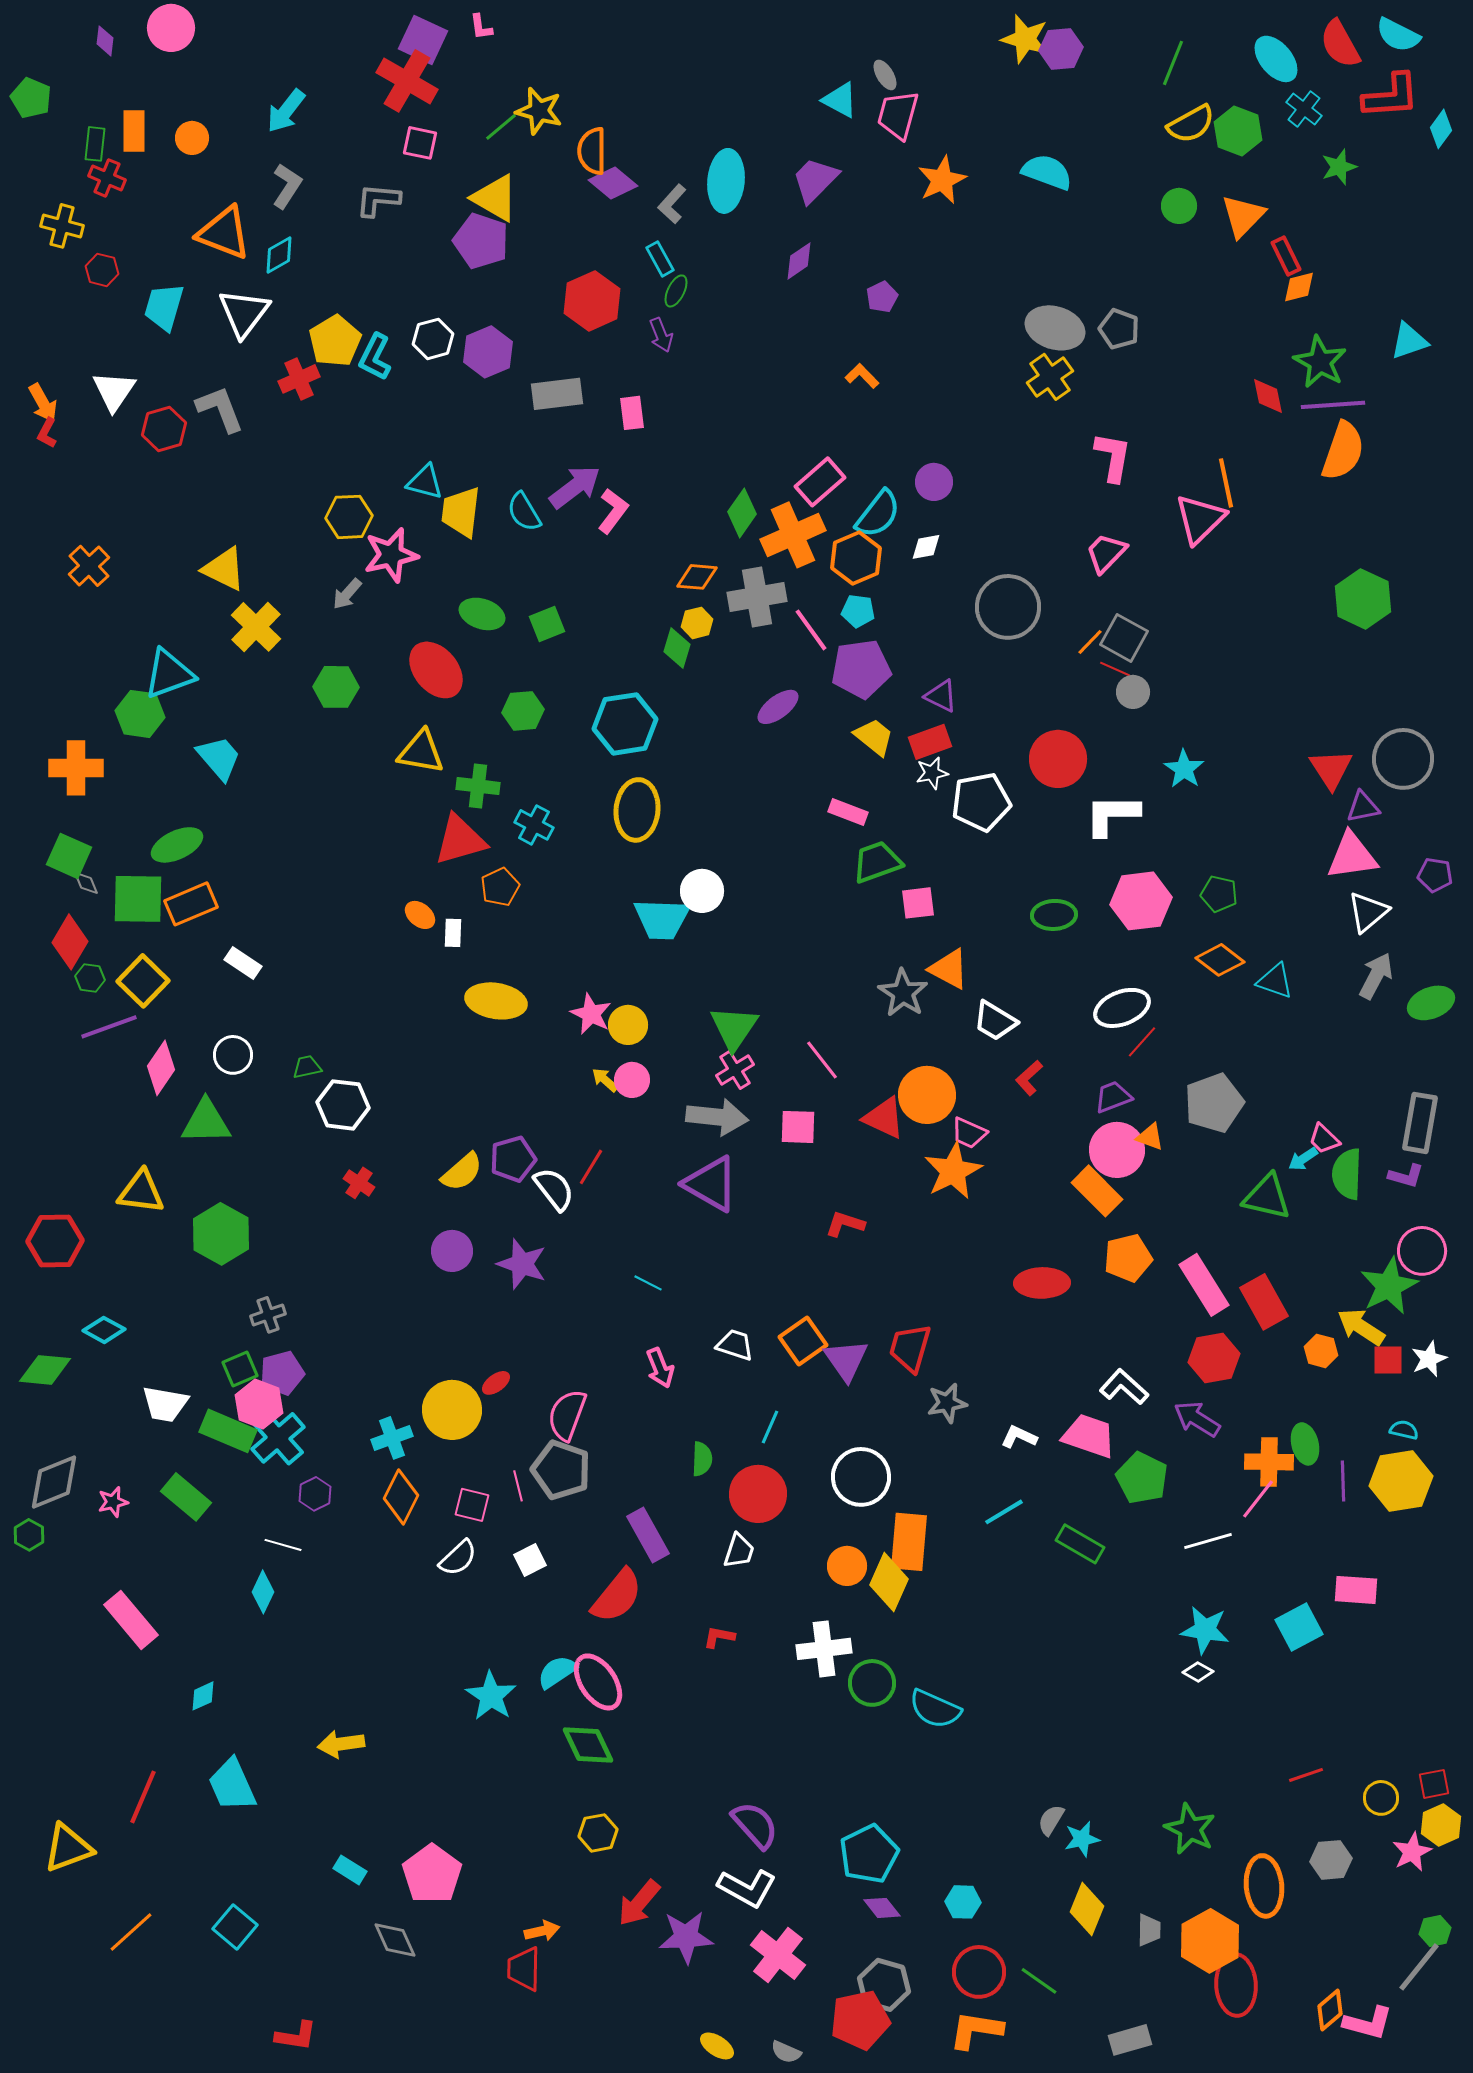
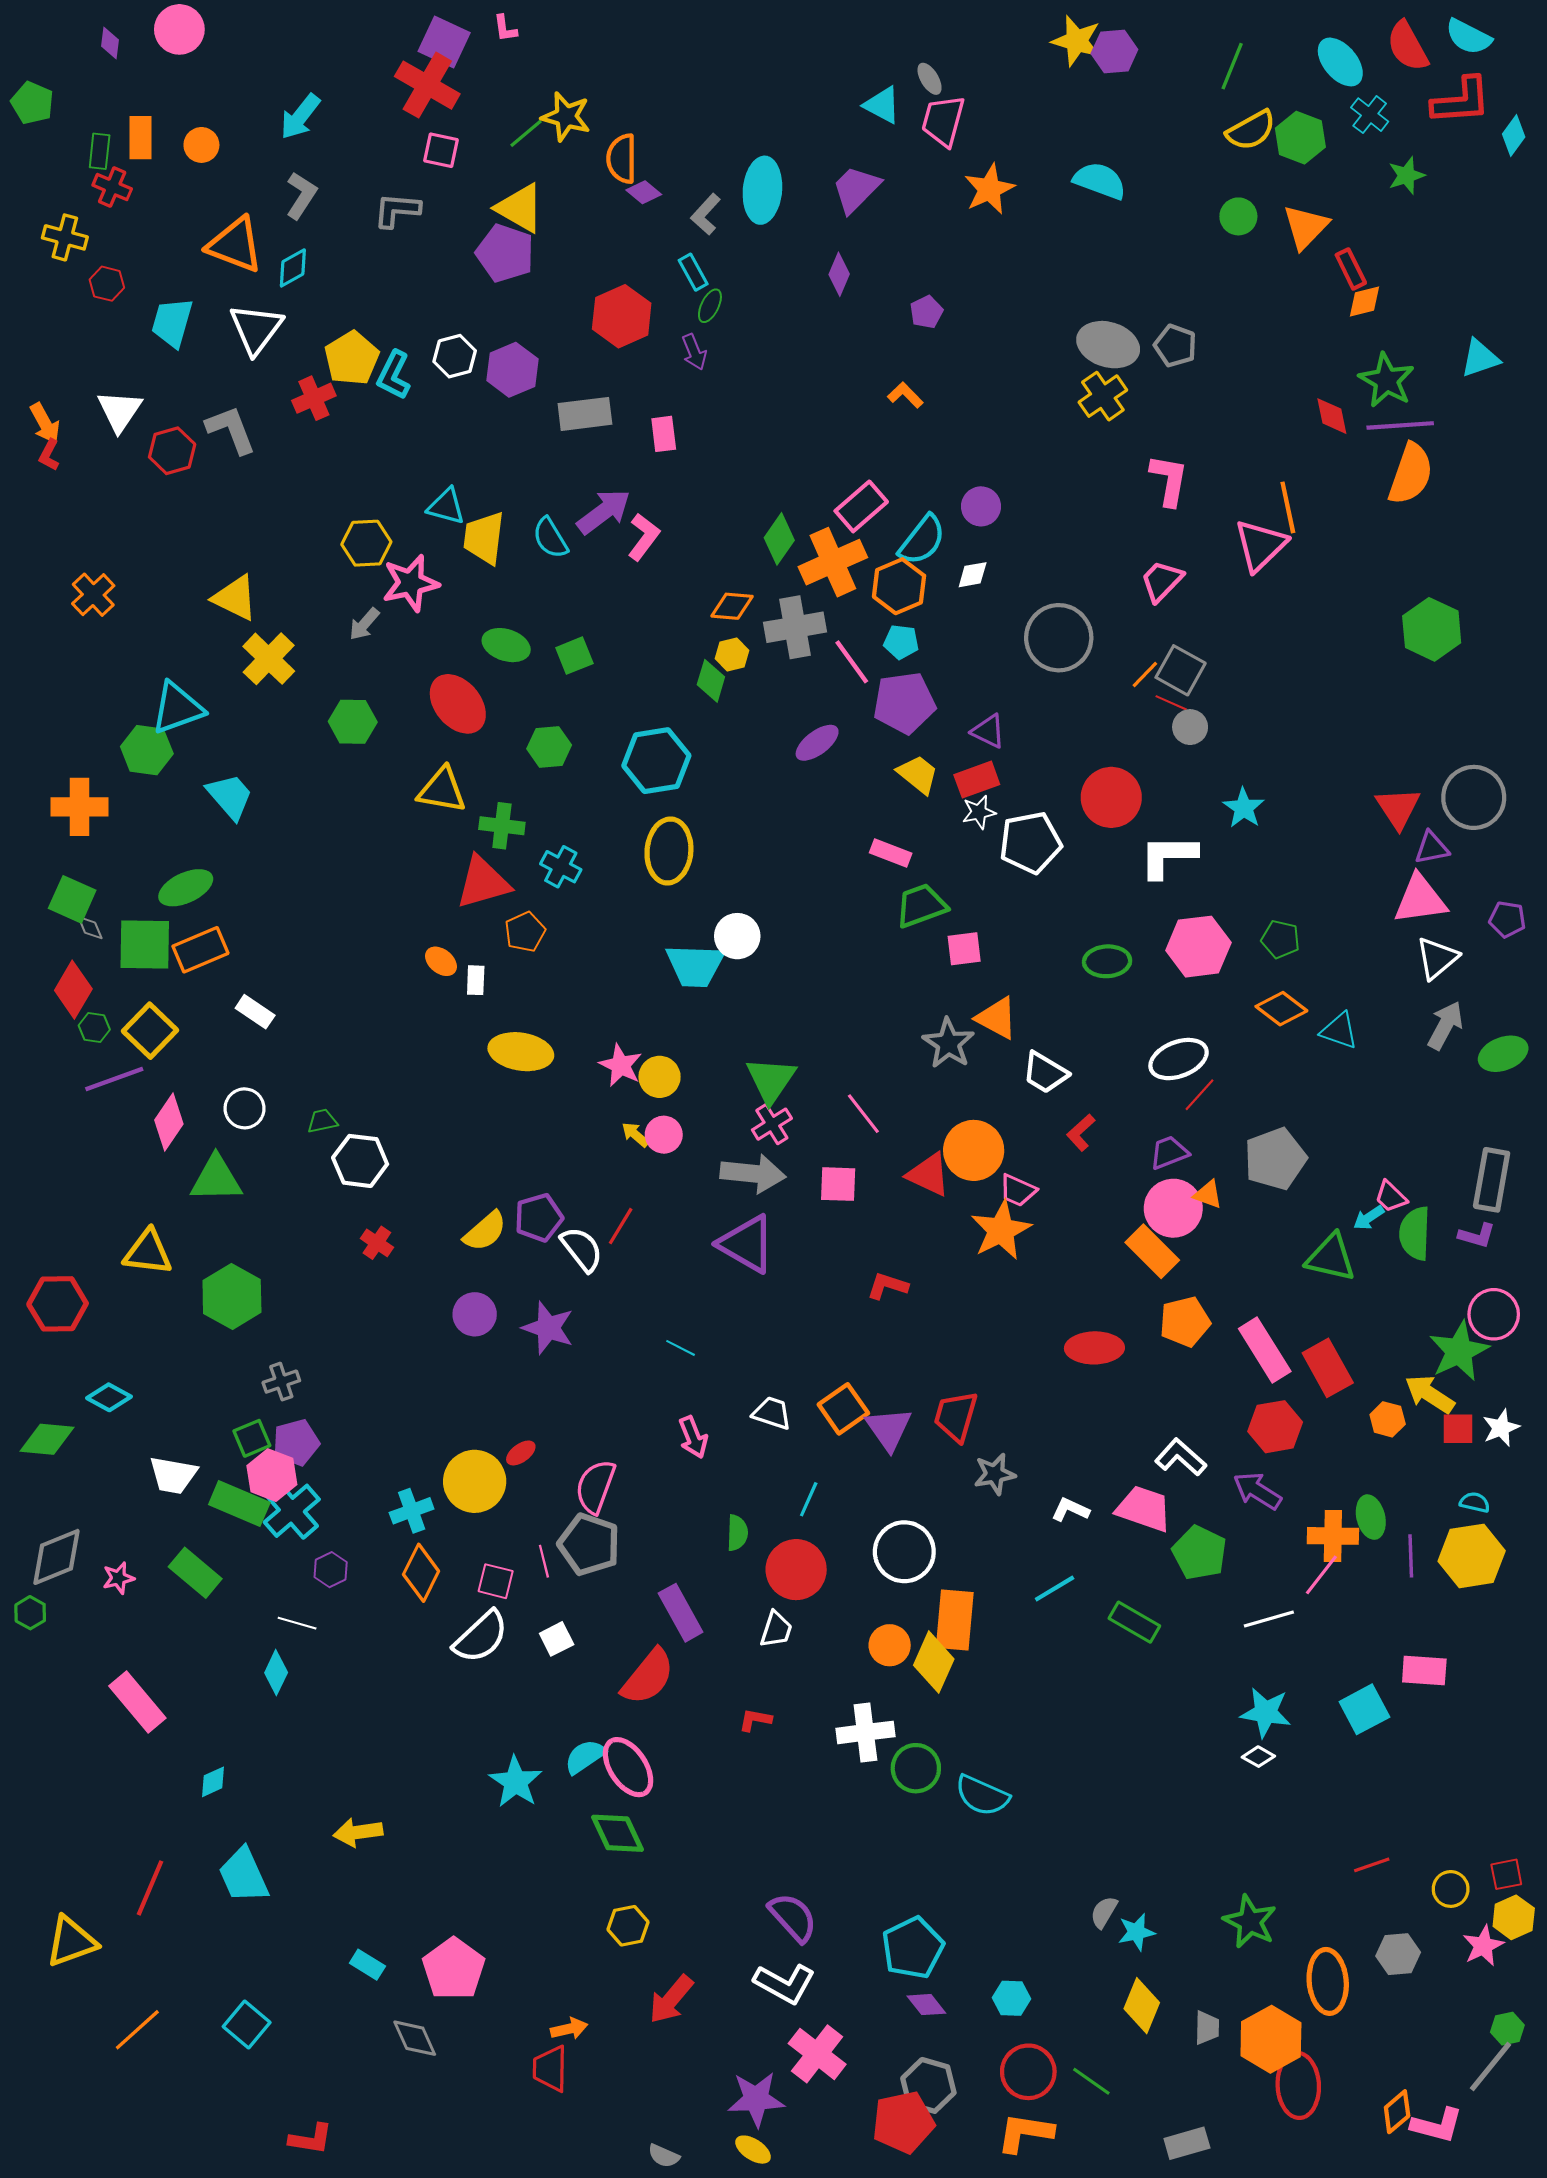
purple diamond: (613, 183) -> (644, 192), size x0.7
purple diamond: (799, 261) -> (839, 274), turned -33
white semicircle: (458, 1558) -> (481, 1637), size x1.4
purple star: (686, 1937) -> (756, 2099), moved
gray semicircle: (786, 2052) -> (664, 2156), moved

